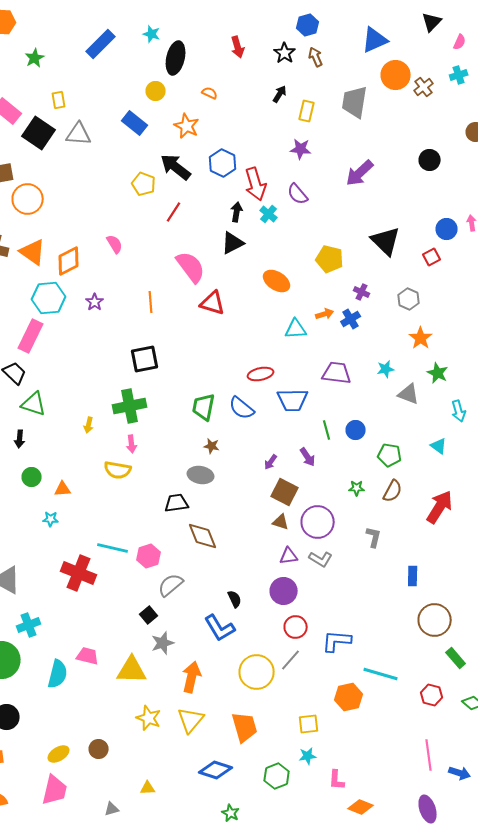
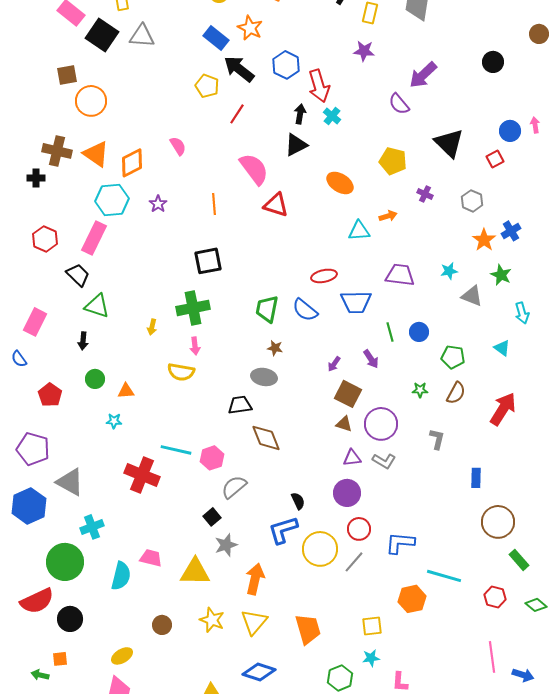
blue rectangle: (135, 123) -> (216, 38), moved
purple semicircle: (298, 194) -> (399, 104), moved
blue cross: (351, 319) -> (511, 231), moved
blue L-shape: (220, 628) -> (283, 530), turned 104
yellow circle: (257, 672) -> (320, 549), moved
brown circle: (99, 749) -> (162, 625), moved
blue diamond: (216, 770) -> (259, 672), moved

